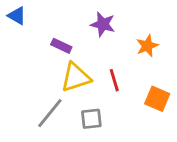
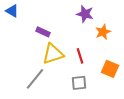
purple star: (103, 24) -> (85, 14), moved
gray square: (91, 119) -> (79, 83), moved

